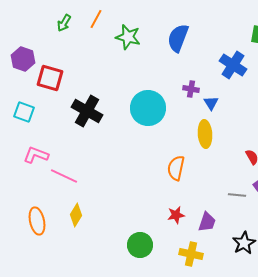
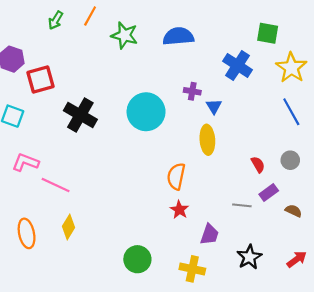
blue semicircle: (178, 38) -> (178, 36), turned 64
red square: (50, 78) -> (41, 79), turned -32
red star: (176, 215) -> (179, 210), moved, turned -30

